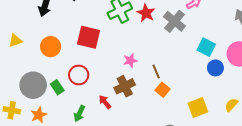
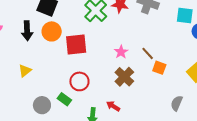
yellow triangle: (15, 40) -> (25, 71), moved
orange circle: (51, 47) -> (52, 31), moved
gray circle: (33, 85) -> (42, 105), size x0.7
red arrow: (105, 102) -> (113, 106), moved

